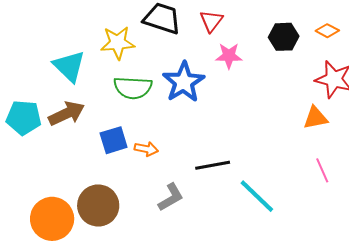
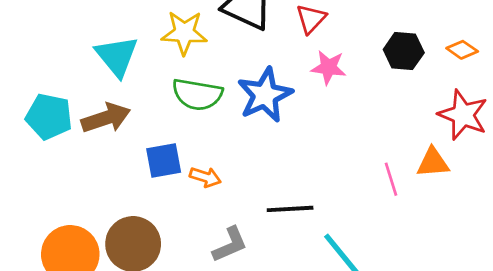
pink line: (322, 170) -> (391, 179), moved

